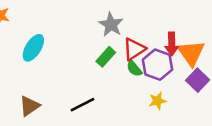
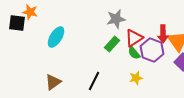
gray star: (111, 25) -> (116, 19), turned 30
yellow star: (157, 101) -> (136, 78), moved
black line: (82, 105) -> (94, 81), turned -36

